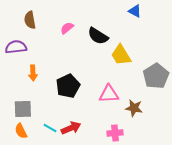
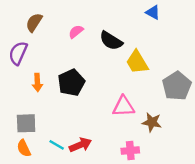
brown semicircle: (30, 20) -> (34, 23), turned 42
purple semicircle: (16, 47) -> (18, 53), turned -60
black pentagon: (68, 86) -> (71, 83), moved

